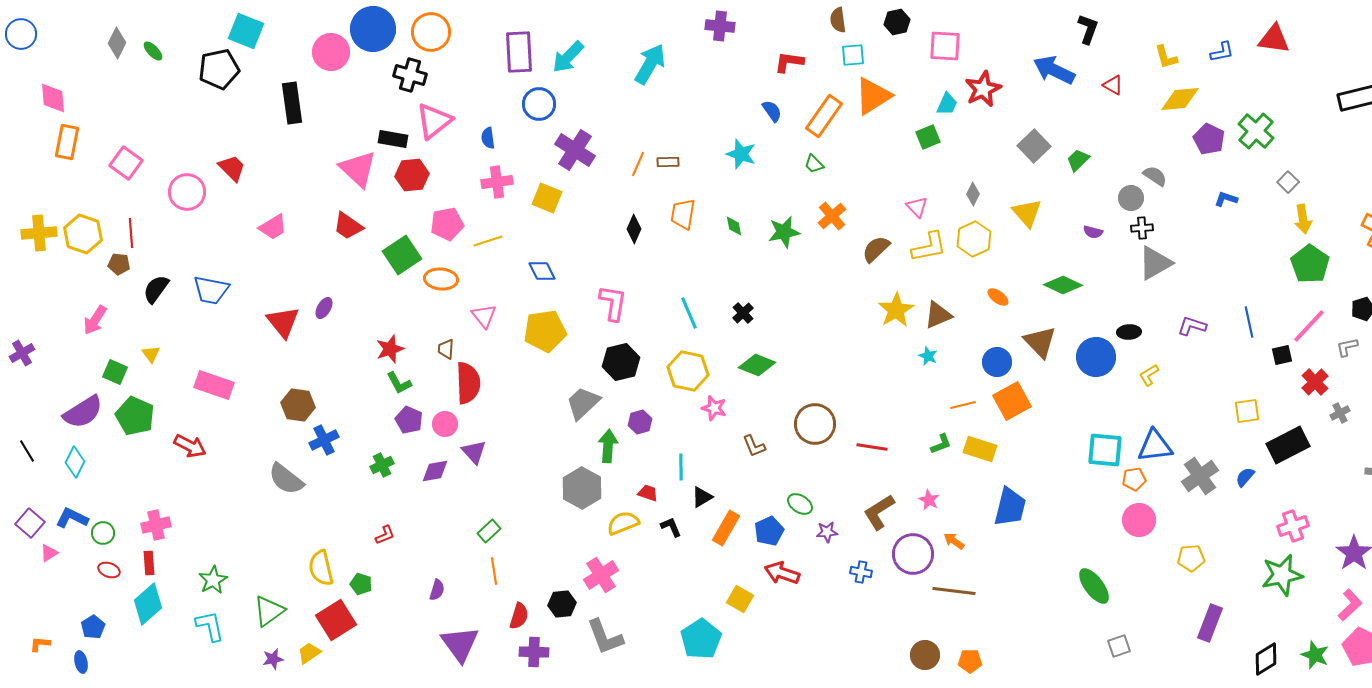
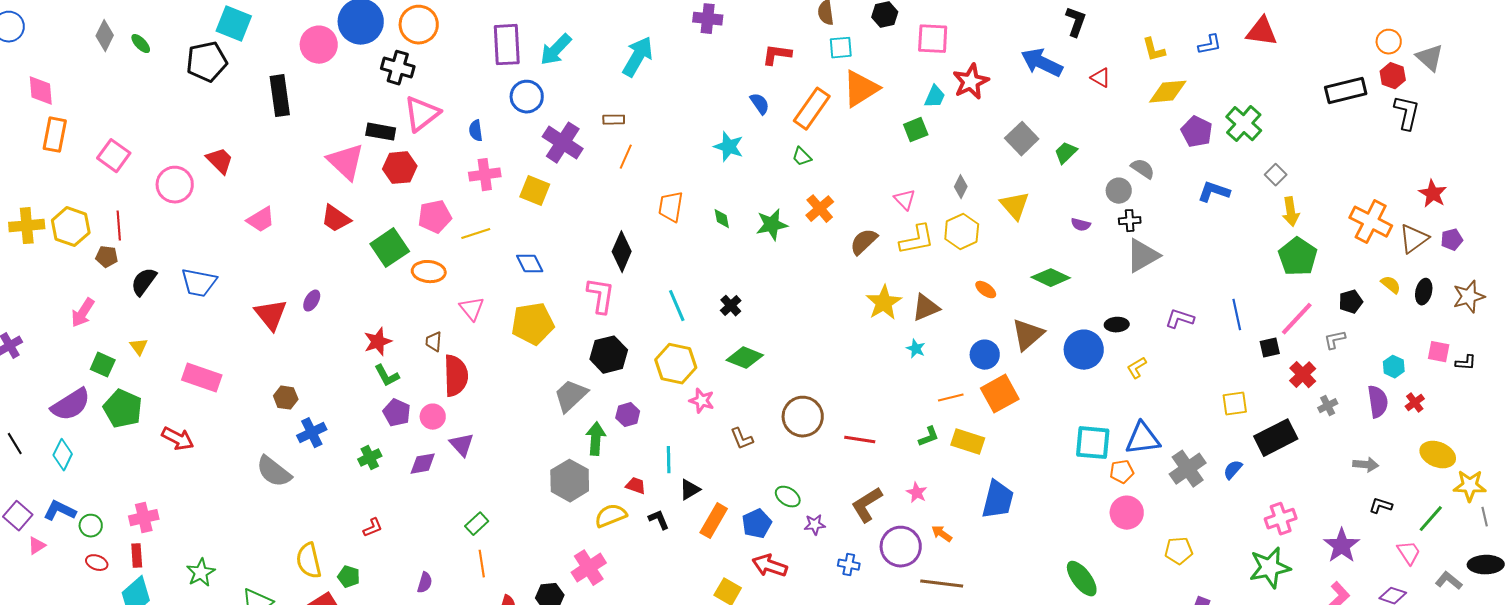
brown rectangle: (668, 162) -> (614, 120), moved
blue L-shape: (1226, 199) -> (1214, 192), size x1.4
black diamond: (634, 229) -> (622, 252), moved, size x1.4
brown triangle: (1040, 342) -> (1028, 335), turned 33
brown hexagon: (298, 405) -> (286, 398), size x0.7

